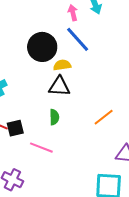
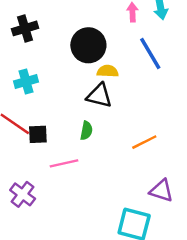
blue line: (78, 39) -> (150, 54), moved
pink line: (41, 148) -> (64, 163), turned -45

